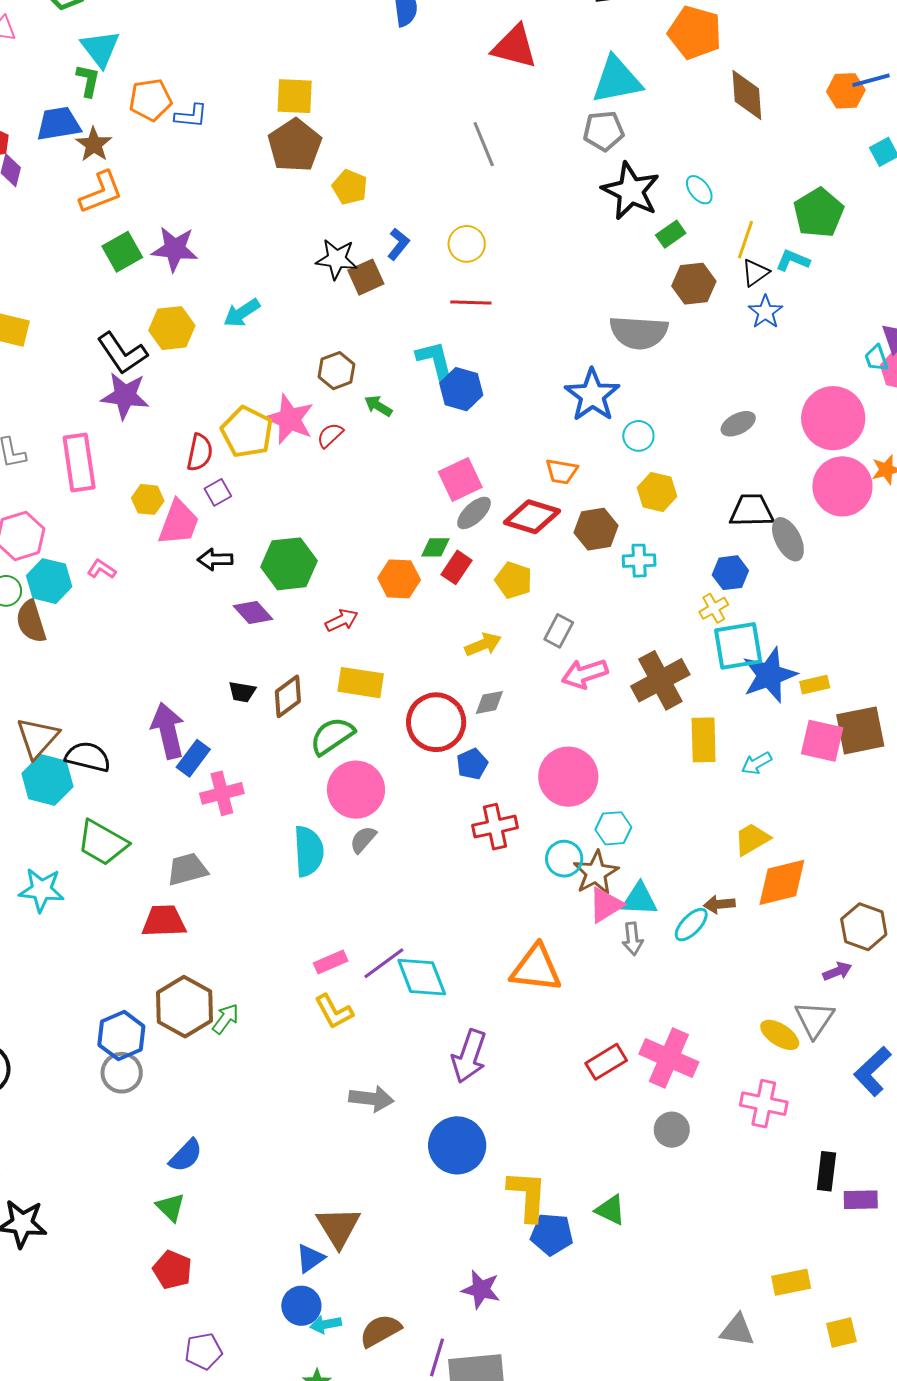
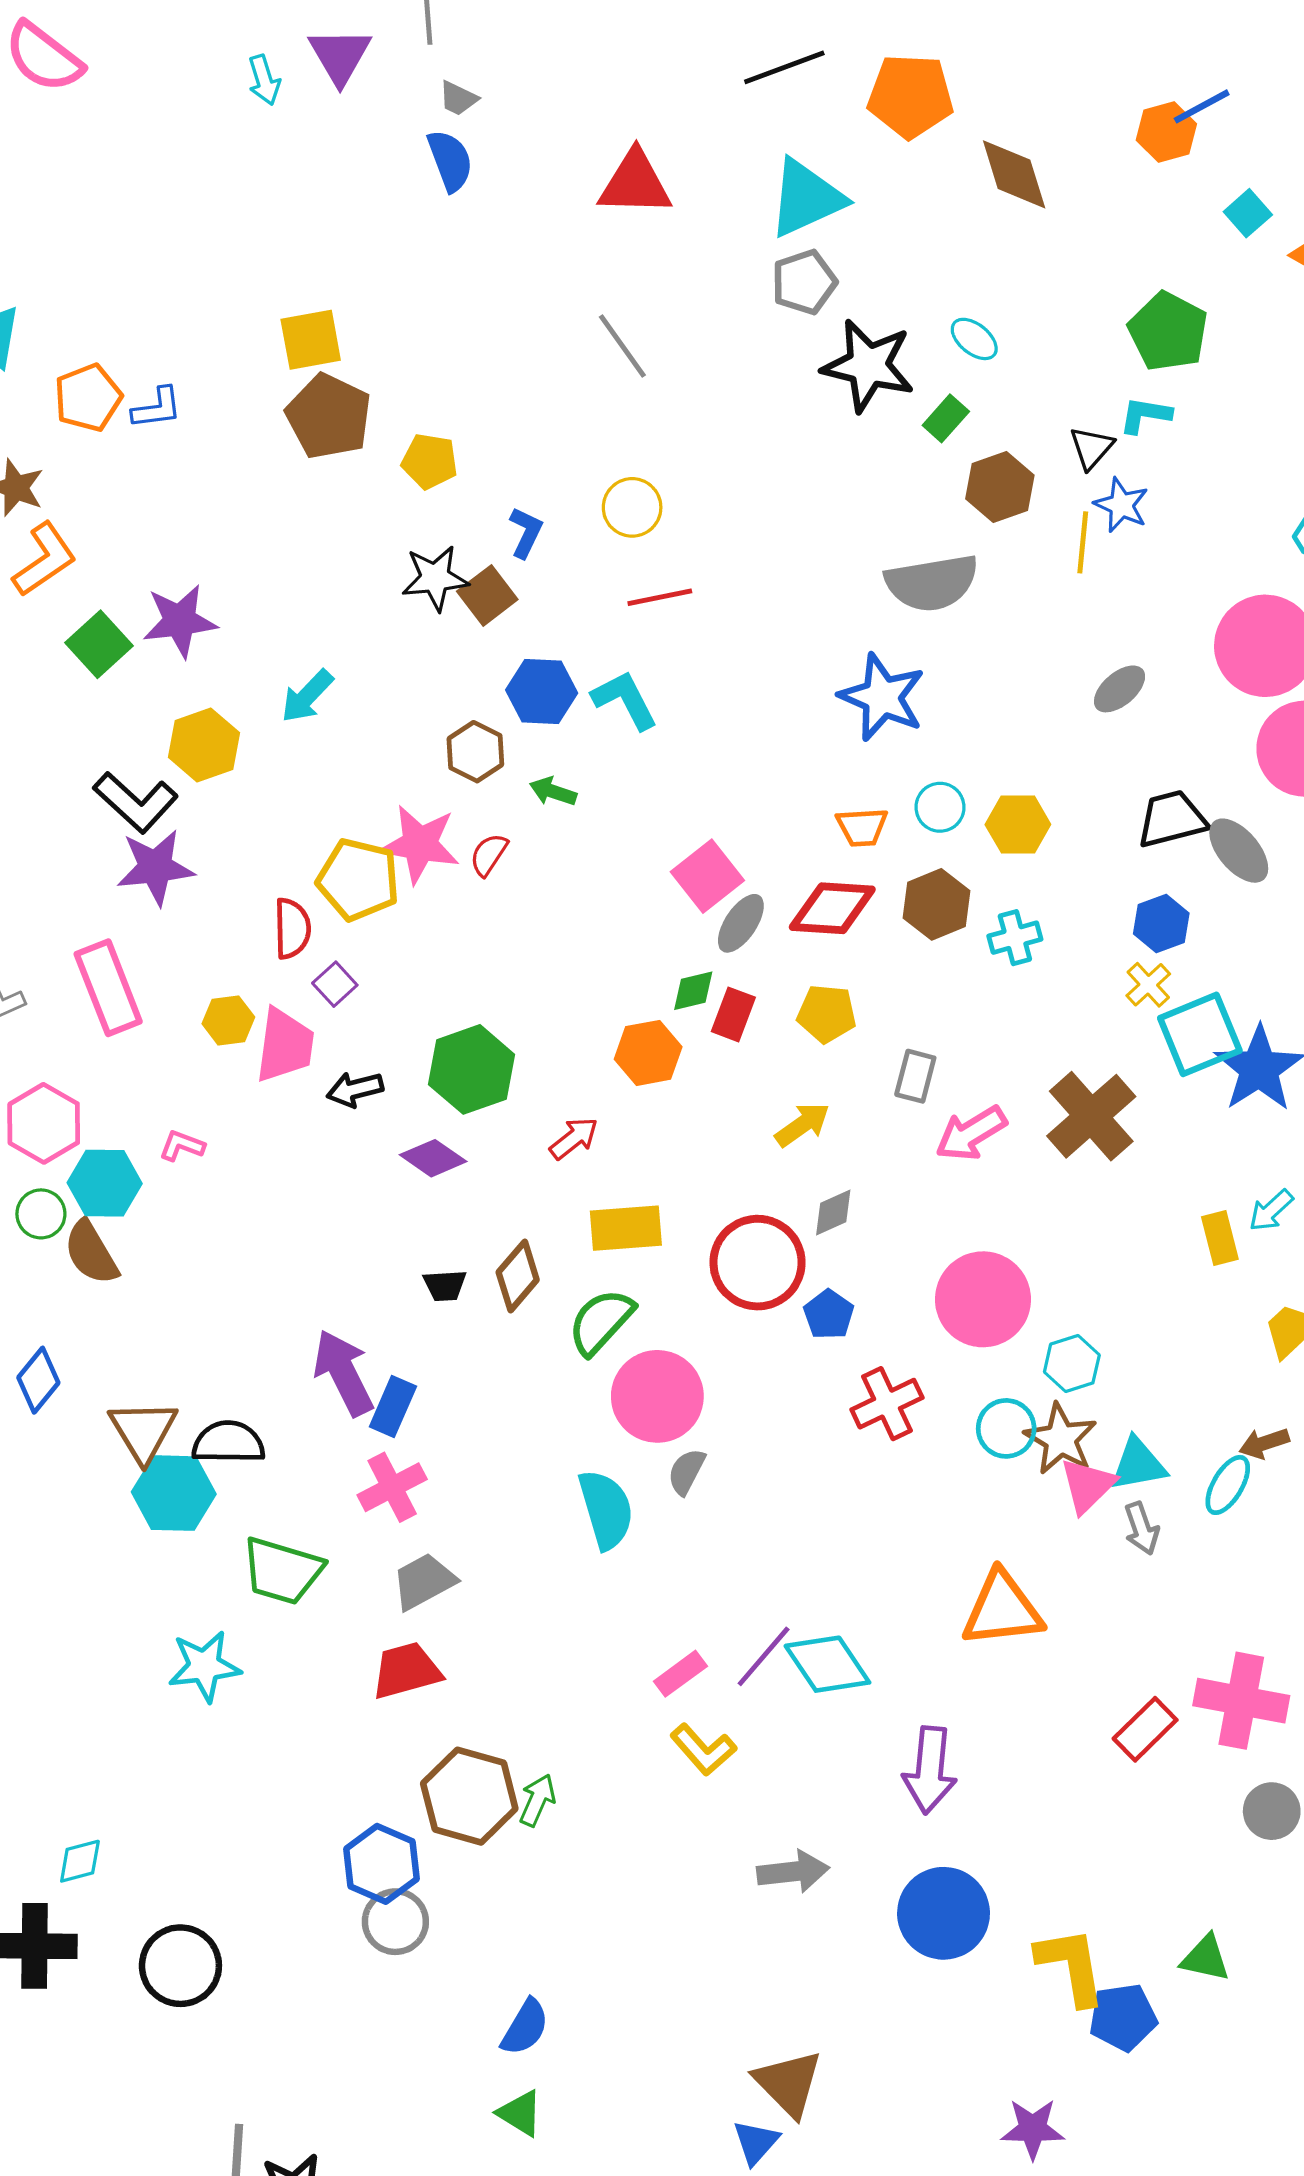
yellow line: (746, 240) -> (1083, 542), moved
blue hexagon: (461, 389) -> (542, 691), moved
cyan circle: (638, 436) -> (940, 807), moved
yellow rectangle: (704, 740) -> (1220, 1238), moved, size x0.7
pink cross: (222, 793) -> (392, 1487), moved

